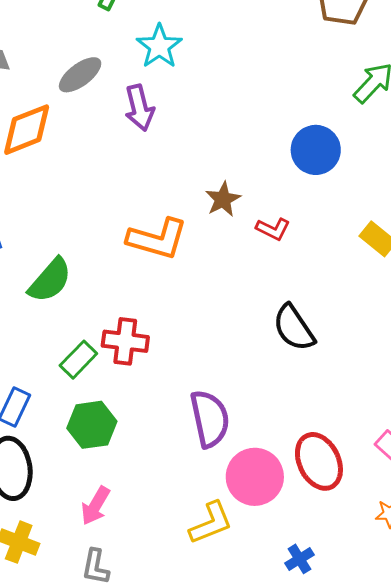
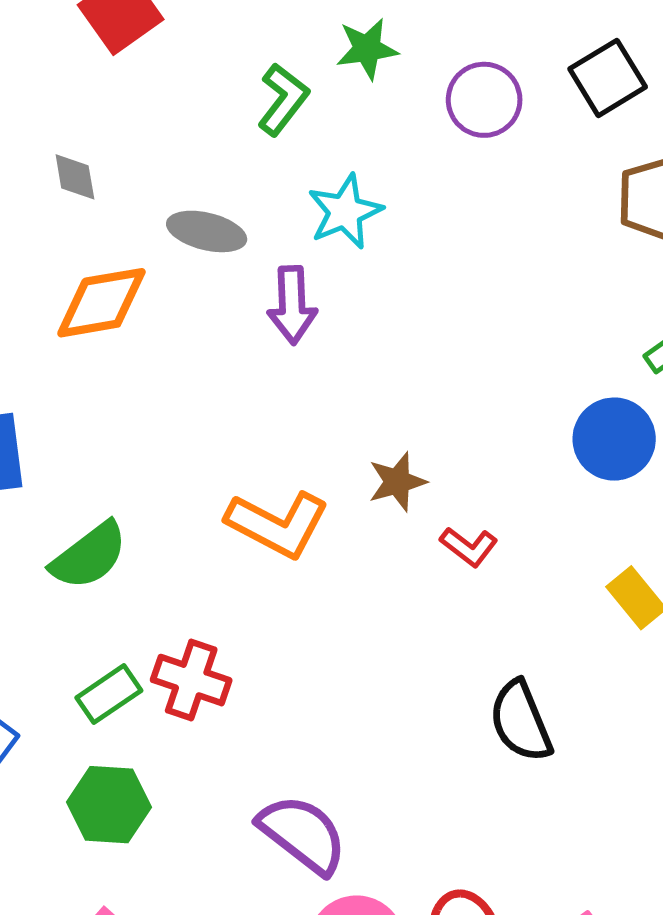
gray ellipse: (80, 75) -> (207, 231), turned 39
blue circle: (316, 150) -> (614, 439), moved
black semicircle: (294, 328) -> (521, 721), moved
purple semicircle: (210, 419) -> (303, 834), turned -52

